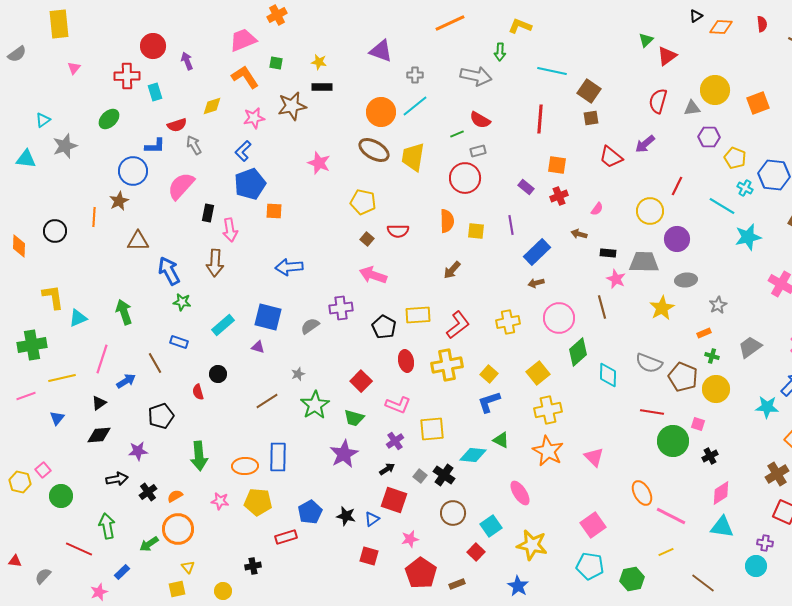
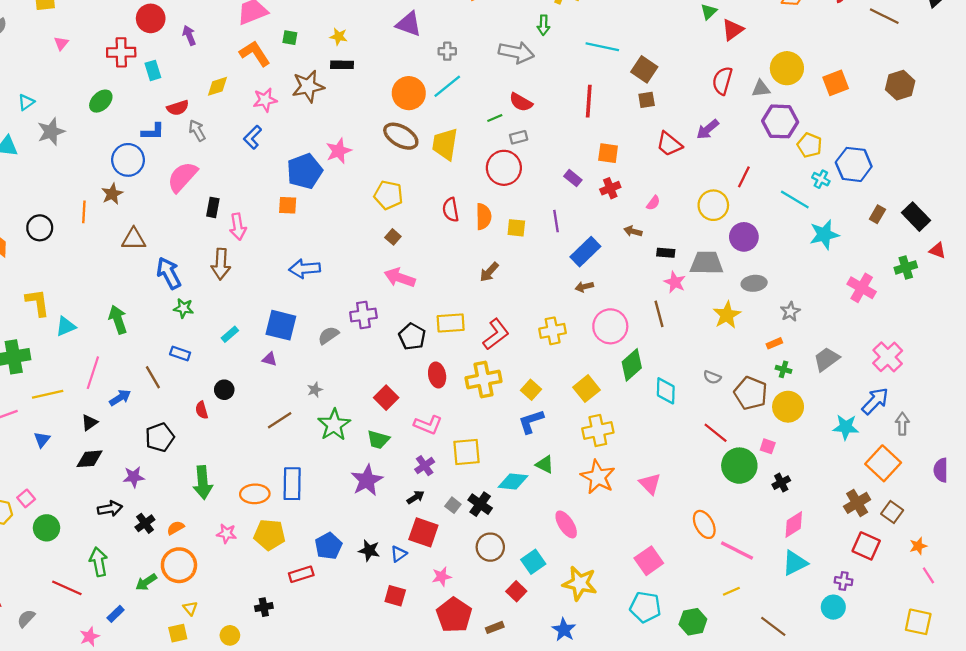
purple hexagon: (709, 137) -> (780, 121), size x1.4
pink star: (319, 163) -> (339, 151), turned 30
blue pentagon: (250, 184) -> (305, 171), moved
red semicircle: (398, 231) -> (451, 210), moved, turned 80
cyan rectangle: (223, 325) -> (230, 334), size x0.7
gray semicircle: (649, 363) -> (712, 377), size x0.6
red line: (652, 412) -> (716, 433), turned 30
cyan triangle: (722, 527) -> (795, 563), turned -35

